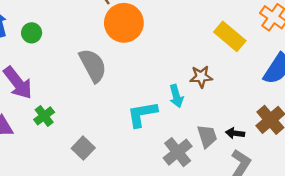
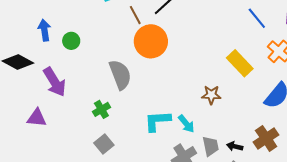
cyan arrow: (176, 96) -> (186, 124), moved, turned -30
green cross: (44, 116) -> (101, 109), moved

